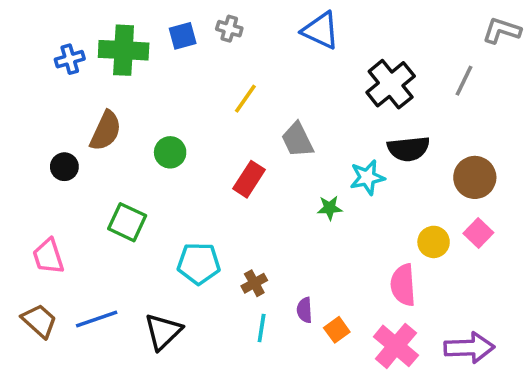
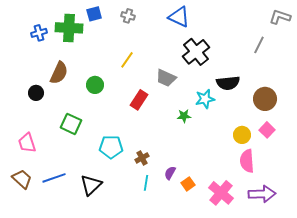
blue square: (183, 36) -> (94, 14), moved
black cross: (391, 84) -> (196, 52), moved
yellow line: (245, 99) -> (127, 60), moved
gray trapezoid: (297, 140) -> (166, 78), turned -40
pink semicircle: (403, 285) -> (247, 161), moved
purple semicircle: (305, 310) -> (170, 173), turned 32

